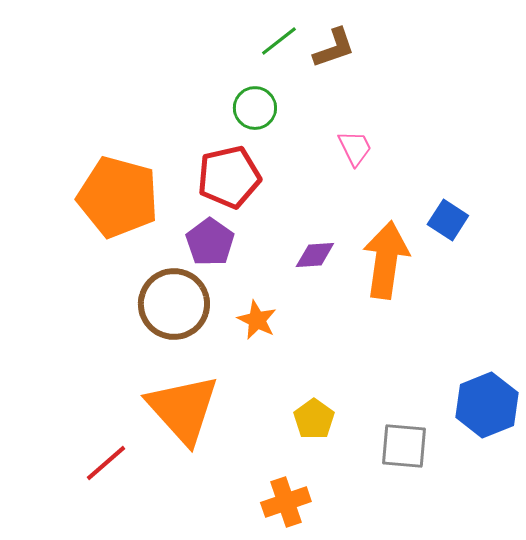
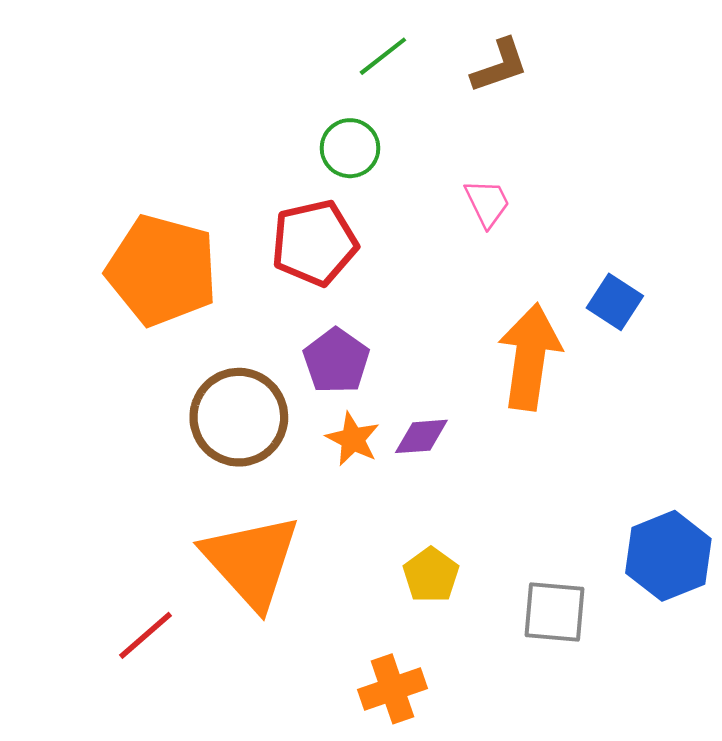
brown L-shape: (334, 48) -> (500, 66), moved
purple pentagon: (210, 242) -> (336, 361), moved
purple diamond: (315, 255) -> (421, 436), moved

